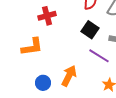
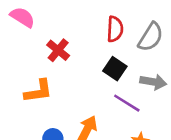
red cross: (47, 16) -> (58, 50), turned -36

